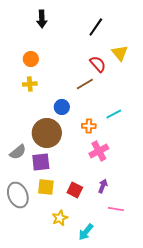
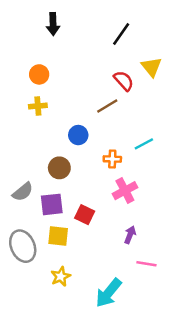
brown circle: (47, 133) -> (59, 168), size x0.6
red square: (75, 190) -> (85, 215), moved
yellow star: (60, 218) -> (61, 276), moved
cyan arrow: (86, 232) -> (109, 293), size x1.4

